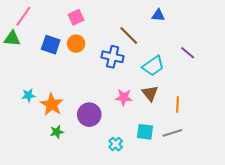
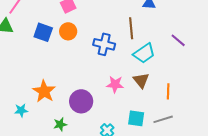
brown line: (129, 36) -> (131, 28), moved, turned 40
cyan star: (28, 95) -> (21, 110), moved
green star: (57, 132) -> (60, 124), moved

